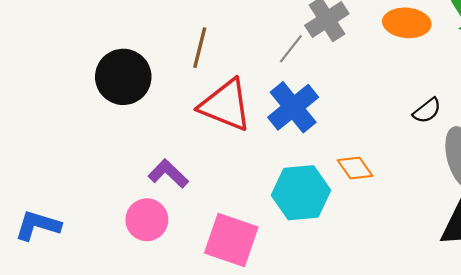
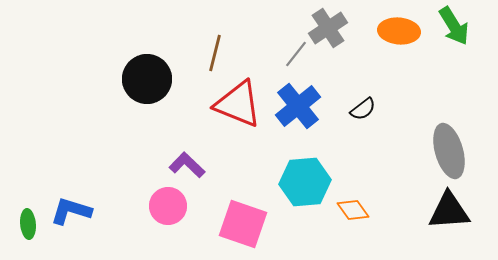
black semicircle: (427, 111) -> (363, 109), moved
orange diamond: (355, 168) -> (353, 210), moved

